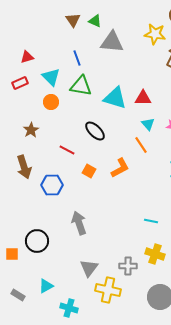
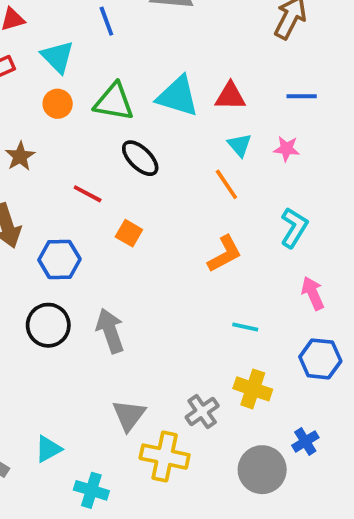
green triangle: (81, 86) -> (114, 102), moved
orange L-shape: (120, 168) -> (225, 254), moved
black circle: (37, 241) -> (48, 325), moved
gray cross: (128, 266) -> (202, 411), turned -36

